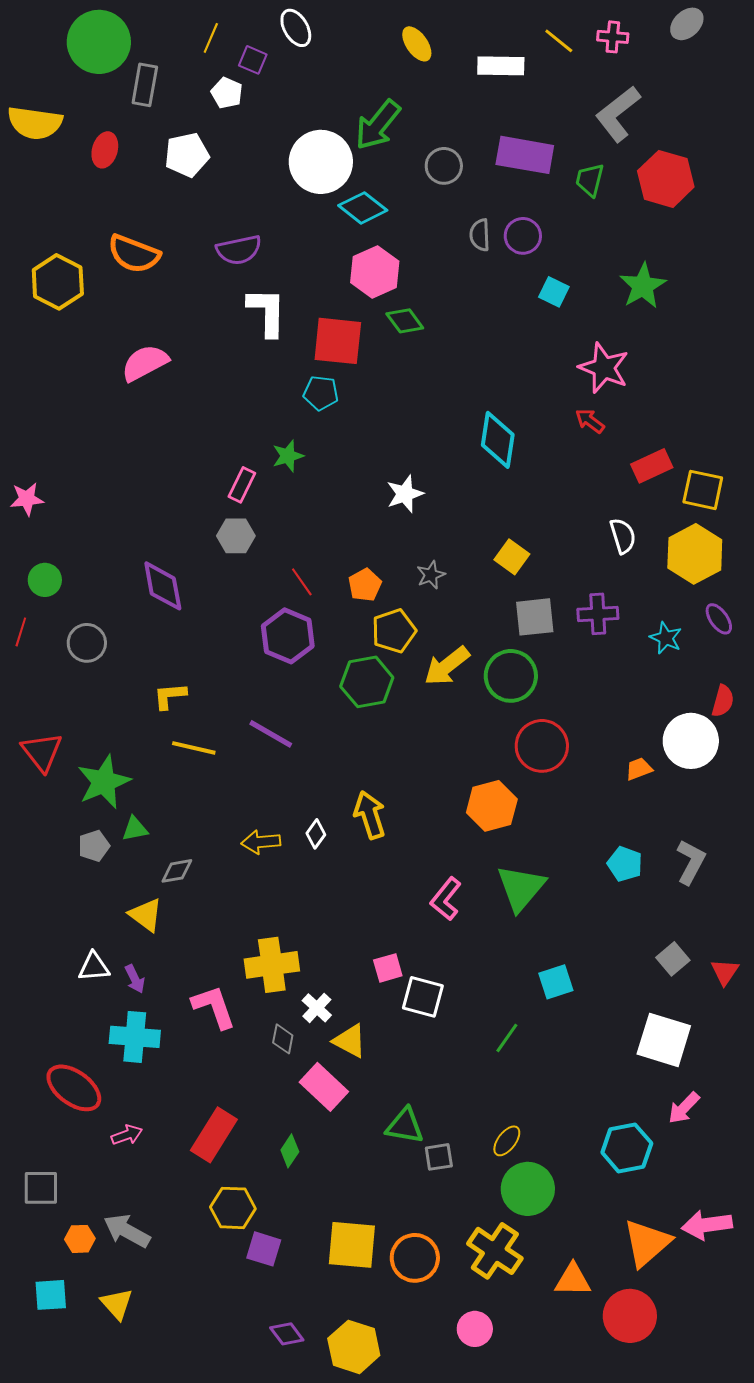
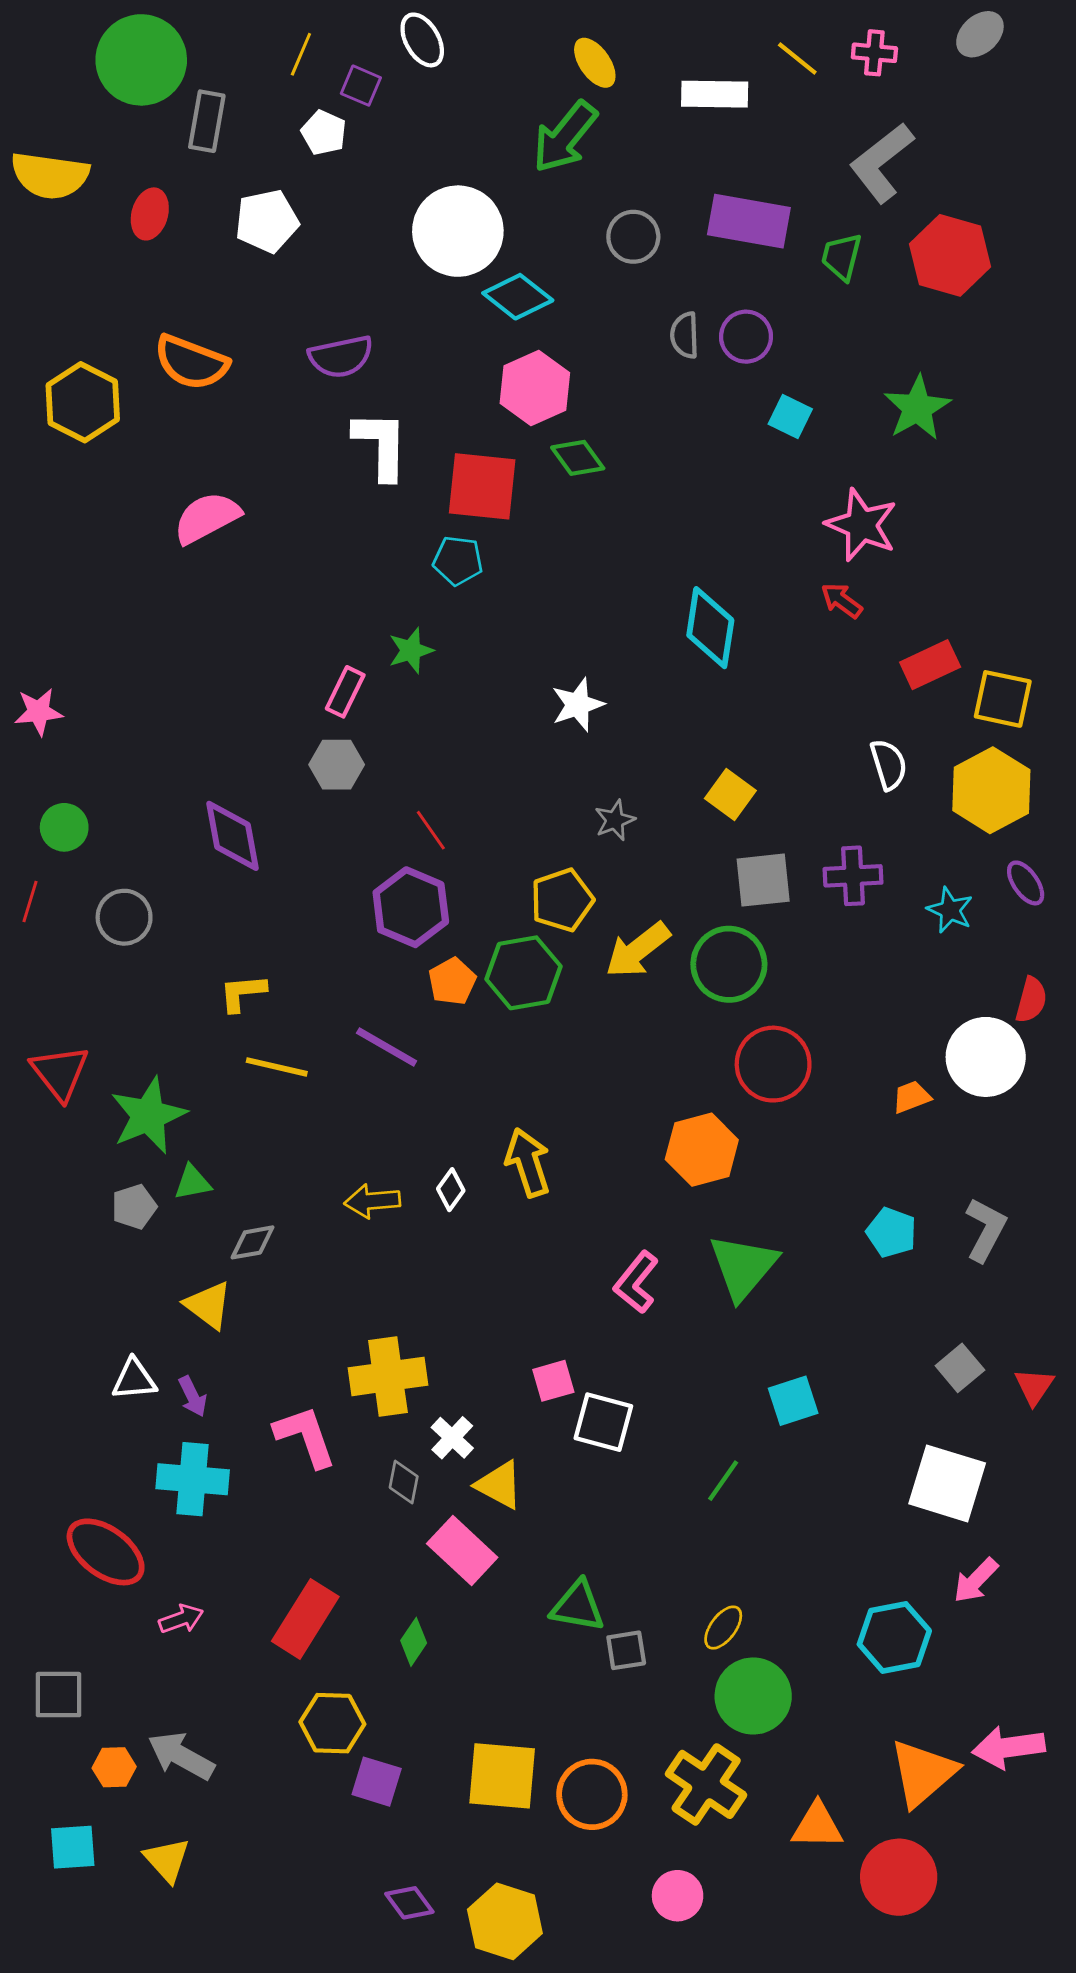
green arrow: (378, 125) -> (565, 137), moved
orange pentagon: (365, 585) -> (452, 981), moved

